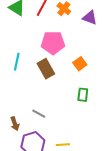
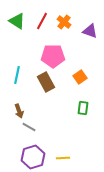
gray line: (39, 114) -> (29, 127), moved
brown arrow: (15, 124) -> (19, 111), moved

